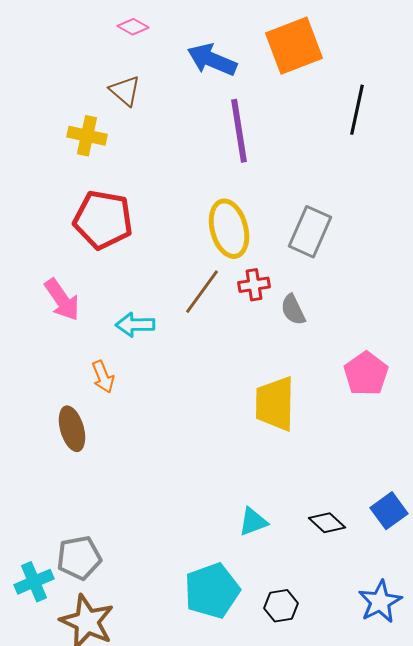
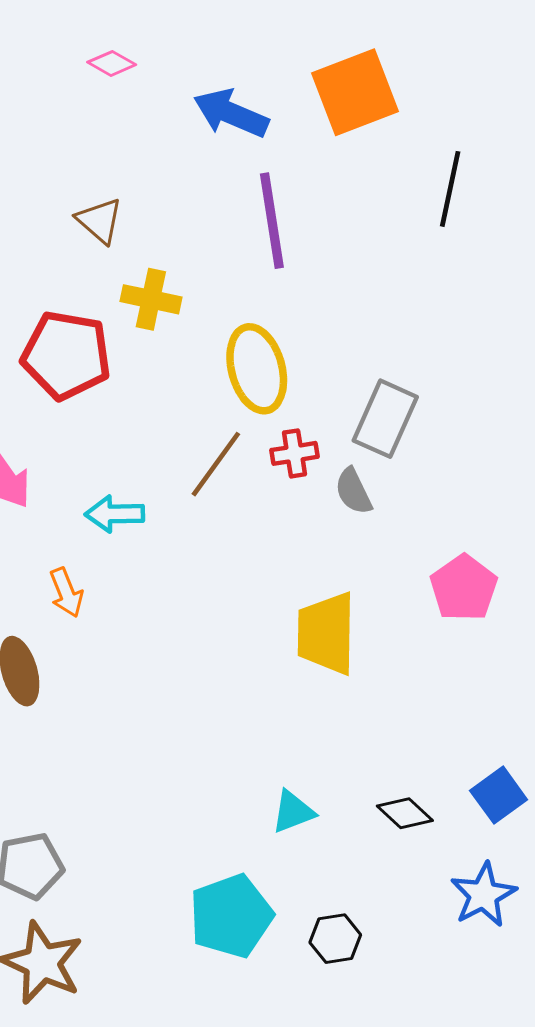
brown triangle: (125, 91) -> (100, 221), moved
yellow cross: (87, 136) -> (151, 299), moved
gray rectangle: (310, 232) -> (385, 419), moved
blue star: (380, 602) -> (483, 895), moved

